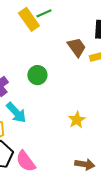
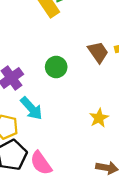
brown trapezoid: (77, 47) -> (98, 52), moved

